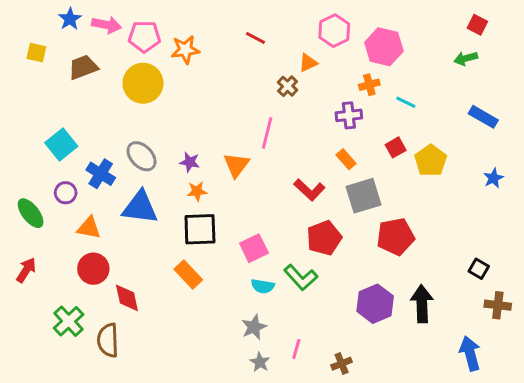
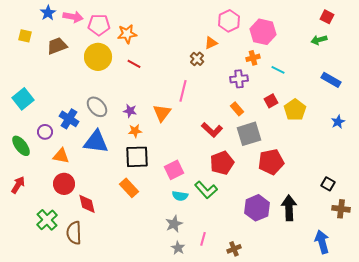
red line: (255, 38) -> (134, 64), moved
cyan square: (61, 145) -> (23, 99), moved

